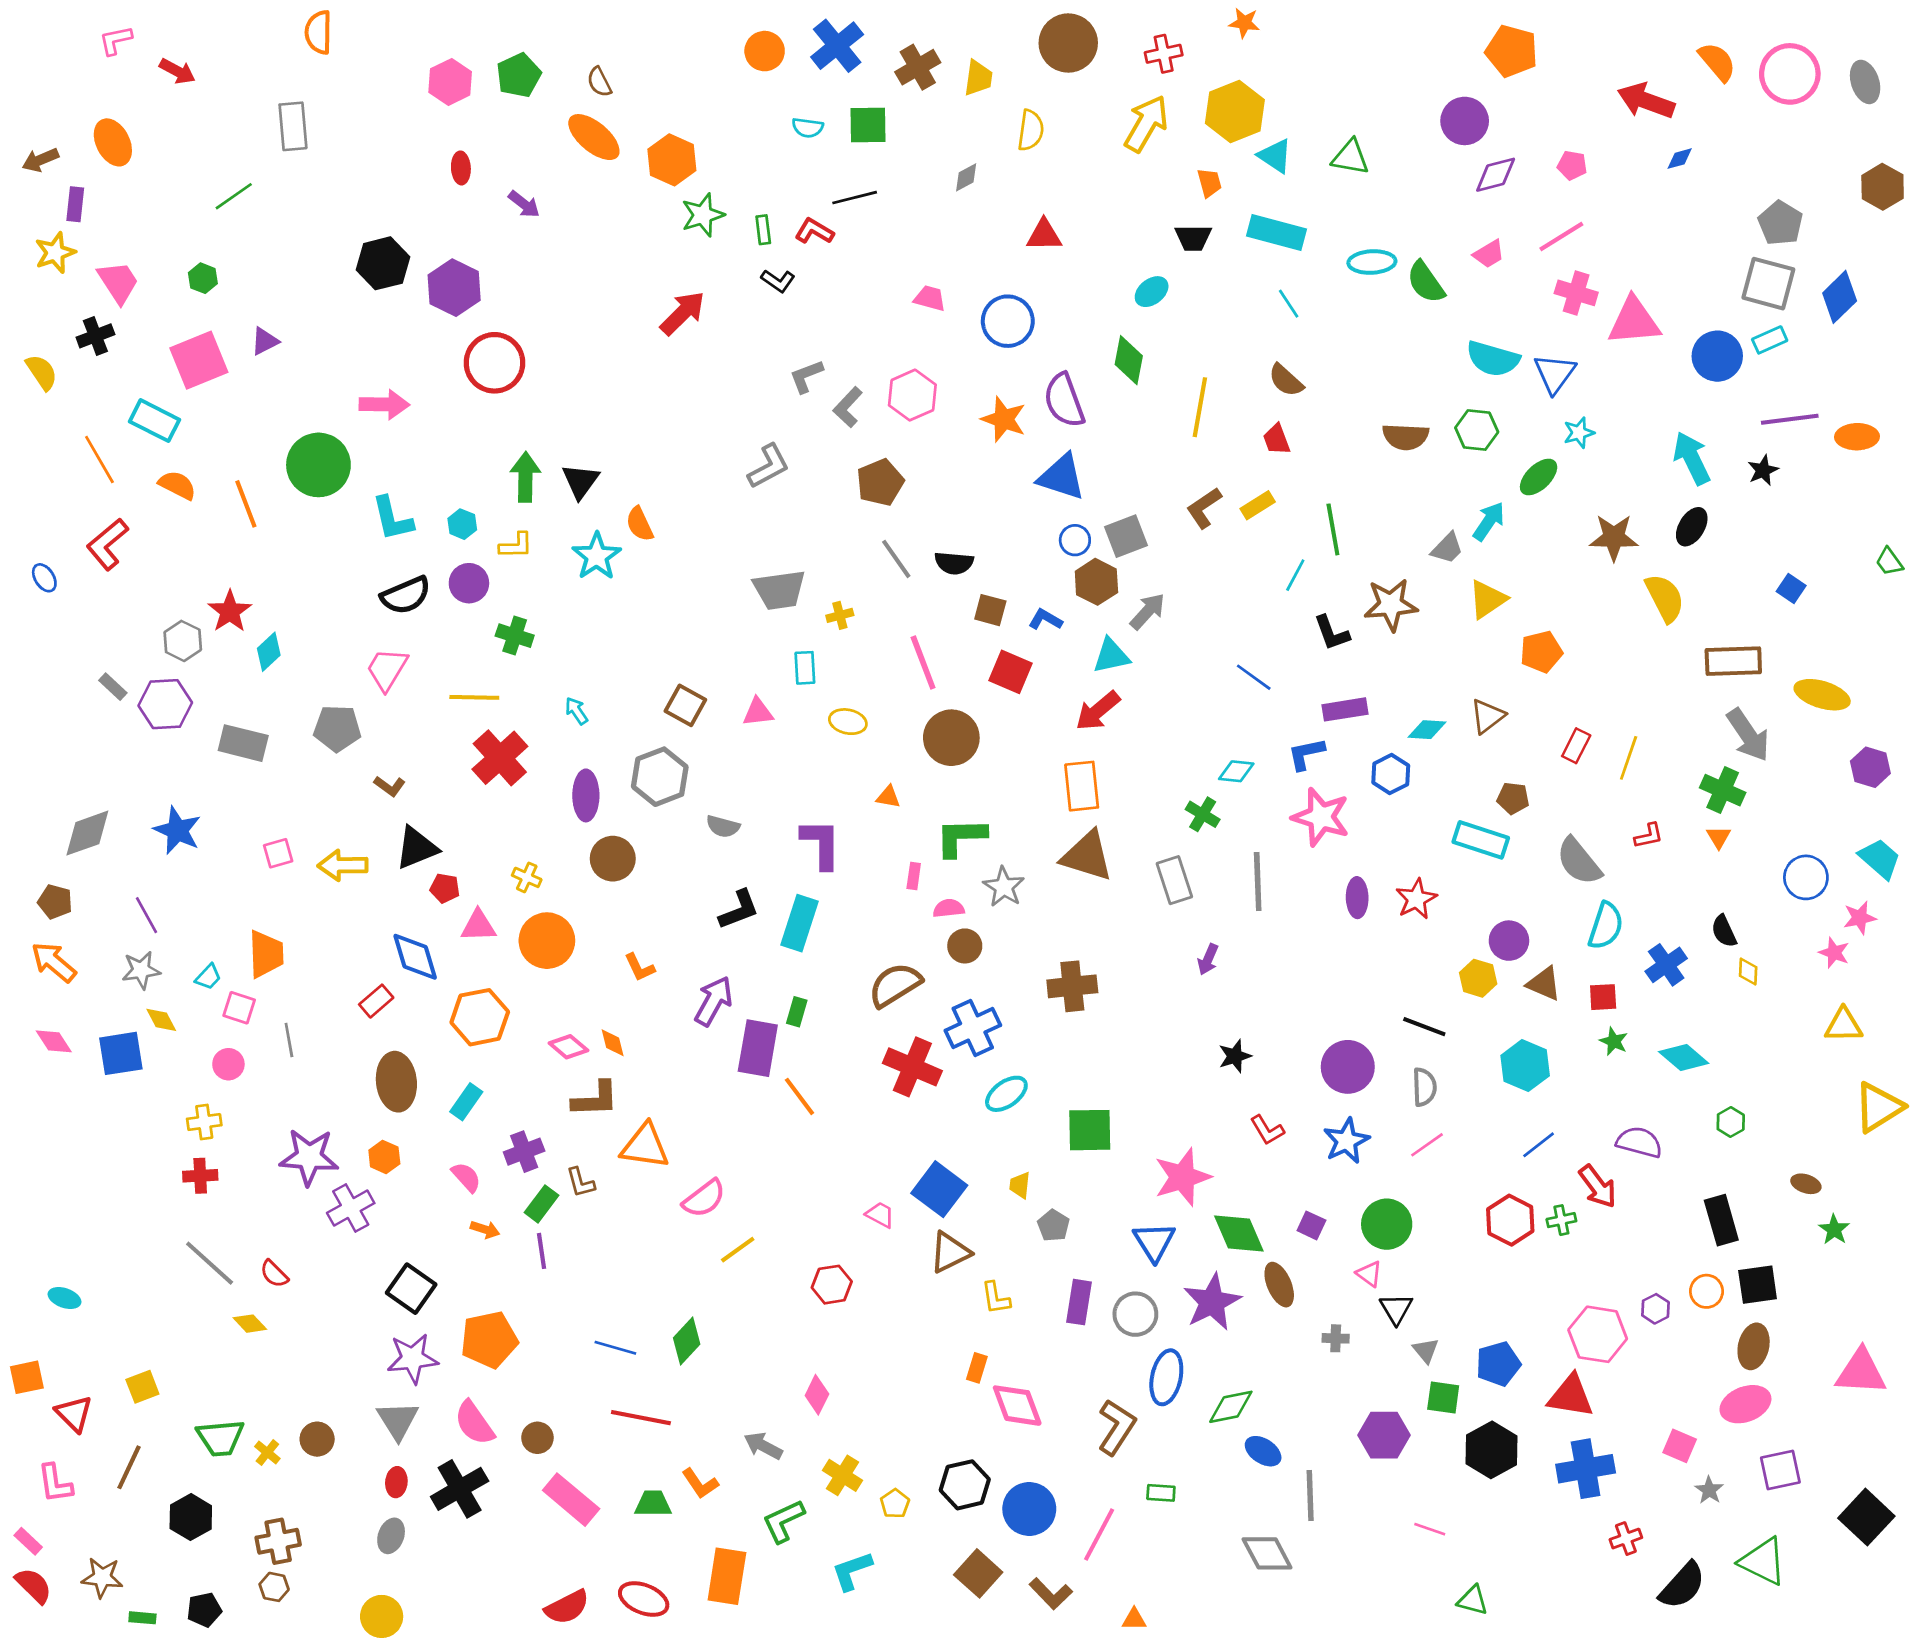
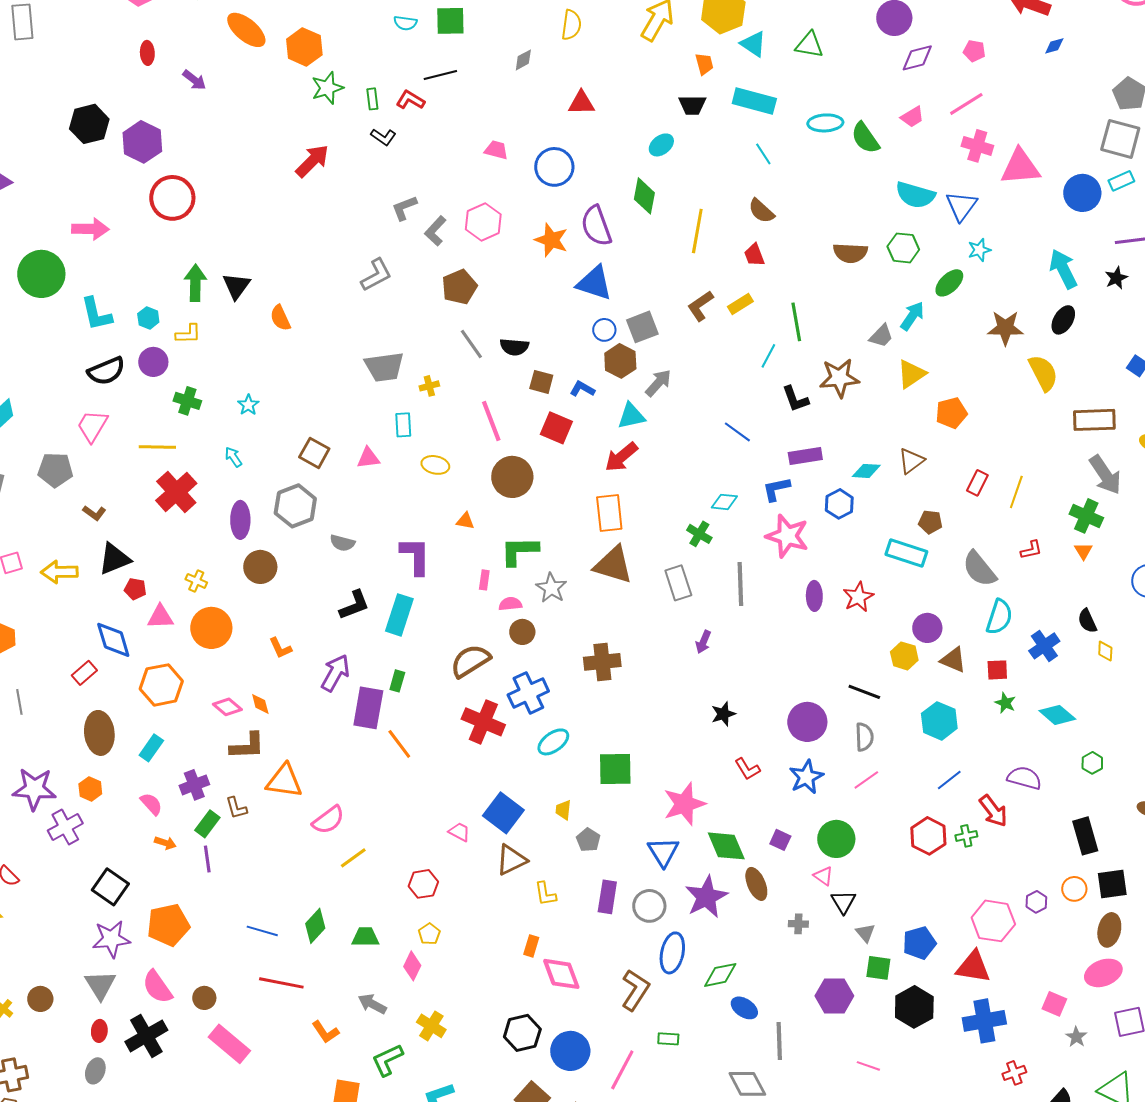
cyan star: (597, 556) -> (248, 405), moved, size x0.6
green trapezoid: (653, 1504) -> (365, 937), moved
yellow pentagon: (895, 1504) -> (429, 934), moved

